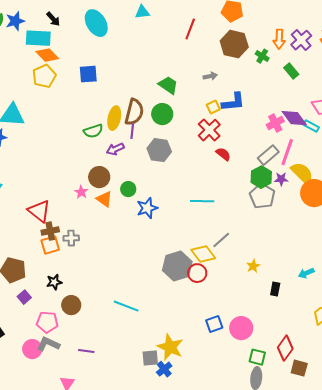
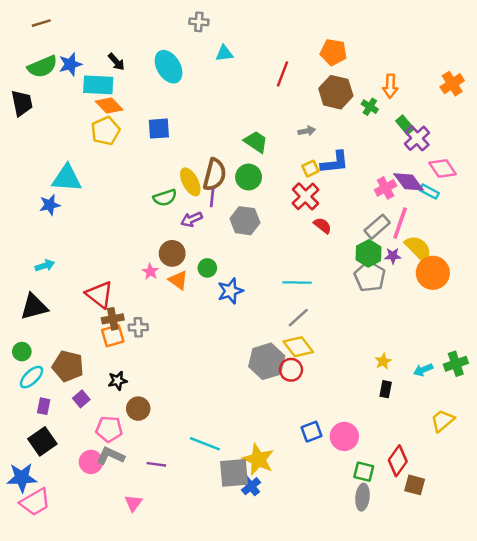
purple cross: (301, 40) -> (417, 138), moved
yellow ellipse: (114, 118) -> (190, 182), turned -40
gray line: (221, 240) -> (298, 318), moved
yellow star: (253, 266) -> (383, 361), moved
cyan line: (126, 306) -> (205, 444), moved
gray square: (150, 358) -> (234, 473), size x1.5

